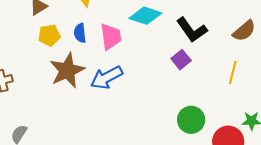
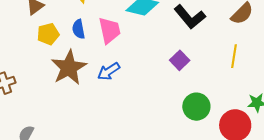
purple square: (181, 60) -> (180, 60), moved
blue arrow: (107, 78) -> (109, 71), size x0.7

